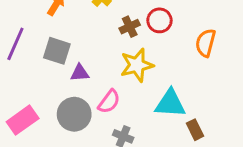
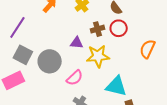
gray square: (57, 51) -> (23, 55), moved
purple triangle: (80, 73) -> (77, 43), moved
gray circle: (74, 114) -> (50, 61), moved

